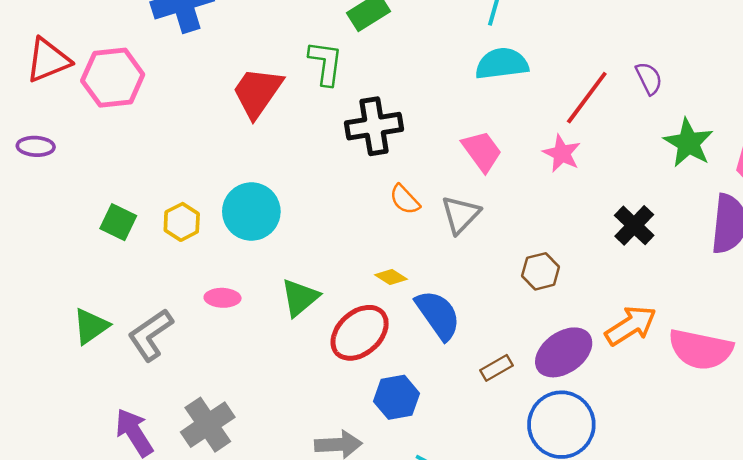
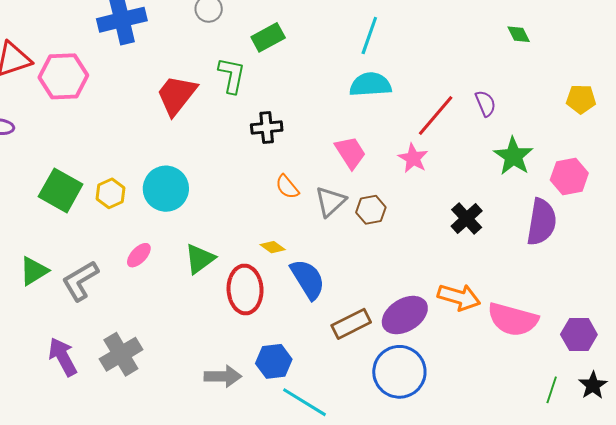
black cross: (374, 126) -> (267, 128), size x0.7
green square: (118, 222) -> (61, 190), size x1.5
brown hexagon: (541, 271) -> (371, 210), moved
pink ellipse: (223, 298) -> (139, 255), turned -52
orange arrow: (631, 326) -> (459, 297), turned 45
red ellipse: (360, 333) -> (245, 290), turned -54
brown rectangle: (497, 368) -> (351, 324), size x1.5
blue hexagon: (397, 397) -> (274, 361), moved

